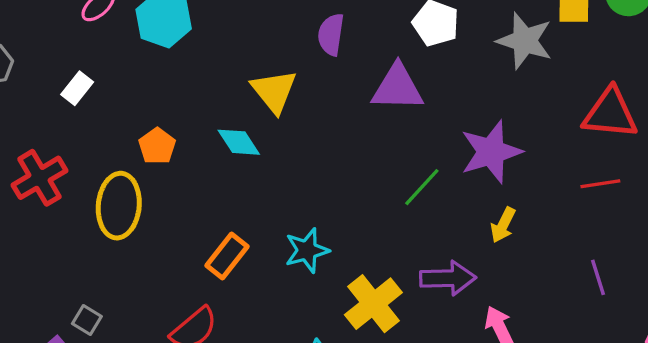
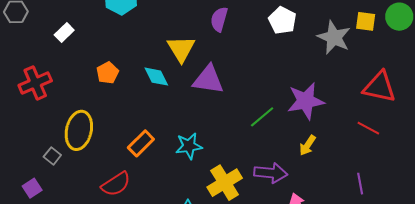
purple triangle: (397, 88) -> (208, 80), moved
red line: (600, 184) -> (368, 128), turned 30
yellow ellipse: (119, 206) -> (79, 130), moved
gray square: (87, 320) -> (52, 156), moved

